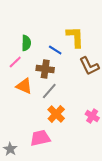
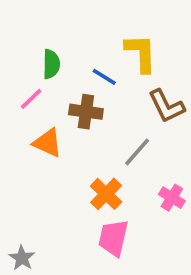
gray line: (49, 91) -> (137, 152), moved
pink trapezoid: (40, 138) -> (113, 238), moved, turned -65

